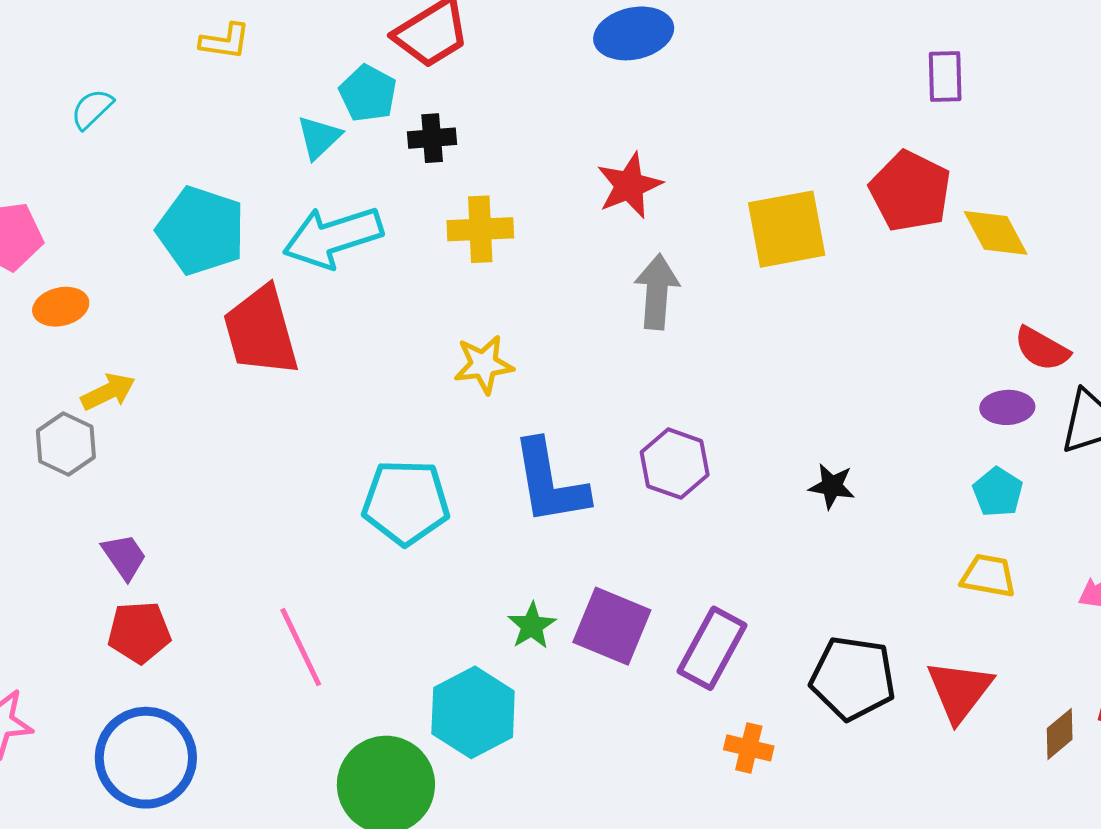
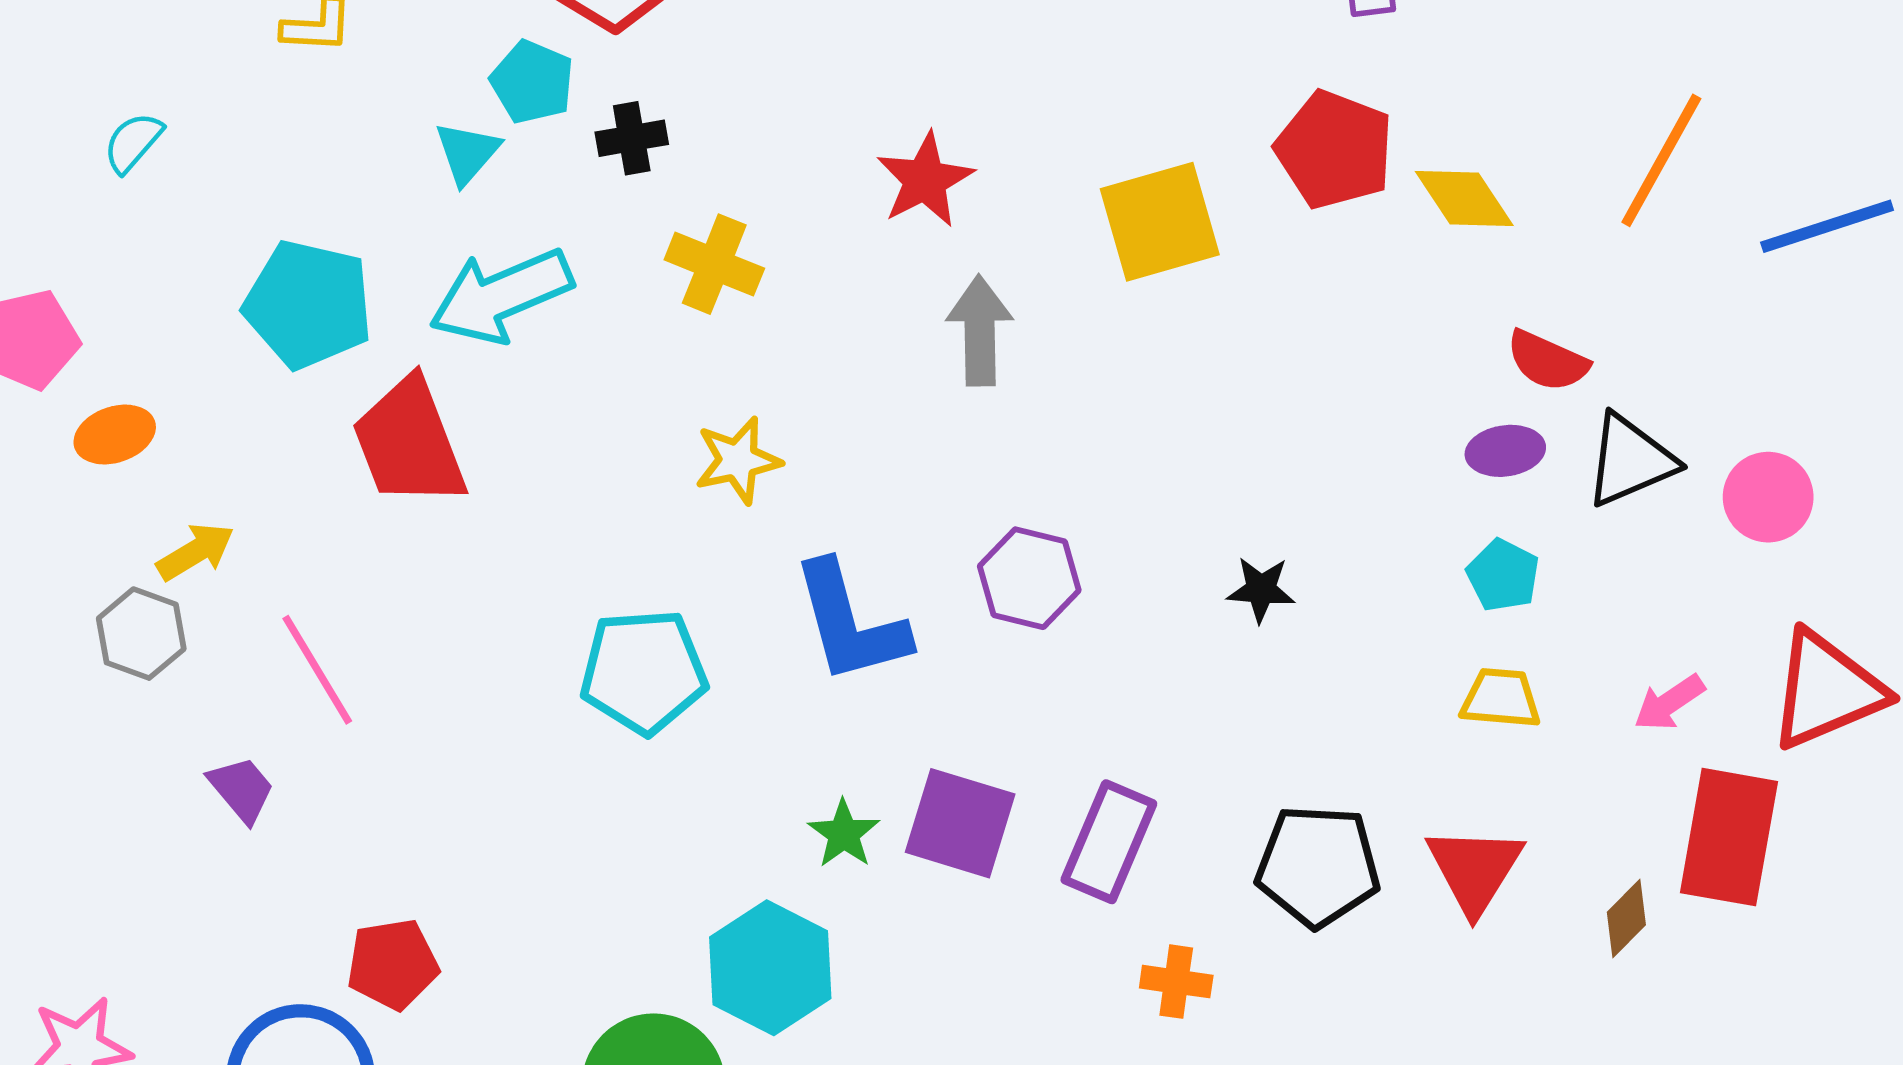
yellow cross: (480, 229) -> (714, 264), turned 30
red pentagon: (139, 632) -> (393, 964), moved
pink line: (301, 647) -> (317, 670), moved

